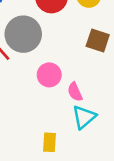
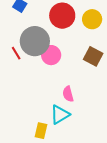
pink circle: (49, 75) -> (51, 55), moved
cyan triangle: (84, 117) -> (60, 115), moved

